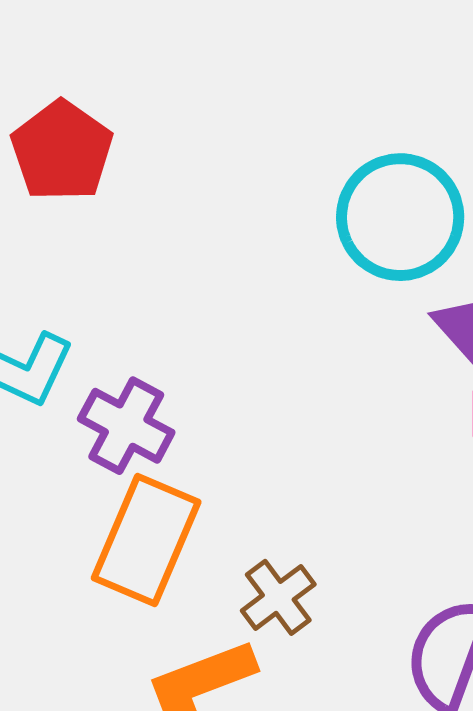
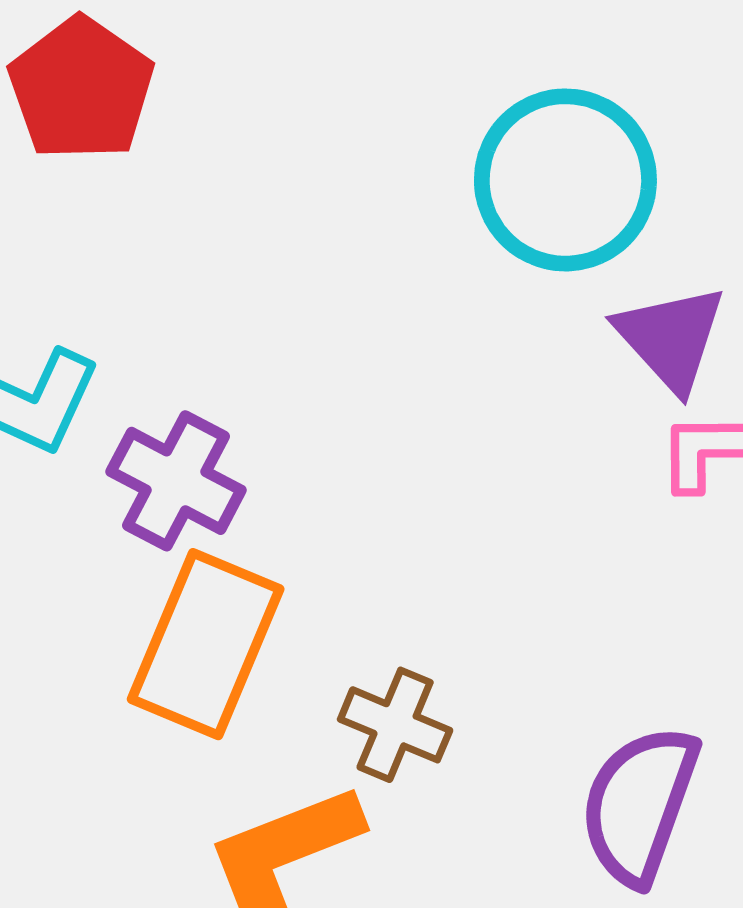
brown cross: (278, 597) -> (395, 725), turned -30

